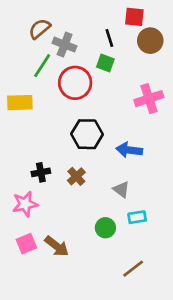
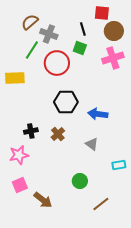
pink cross: (149, 99) -> (113, 58), moved
cyan rectangle: (137, 217) -> (119, 165), moved
green circle: (105, 228) -> (80, 181), moved
brown arrow: (57, 246) -> (43, 200), moved

